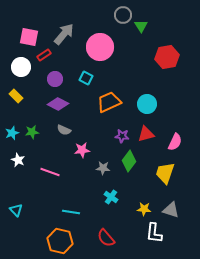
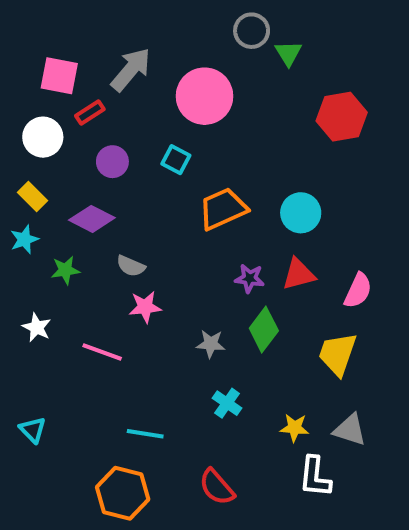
purple diamond: (58, 104) -> (92, 219), moved
cyan star: (12, 133) -> (24, 239), moved
pink star: (82, 150) -> (145, 307), moved

